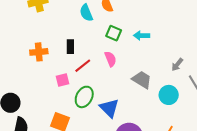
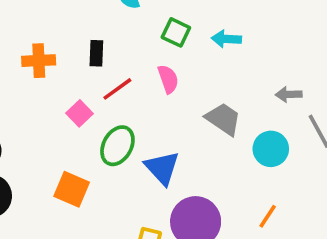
gray arrow: (177, 65) -> (289, 94), turned 48
pink square: (63, 80) -> (80, 113), turned -32

